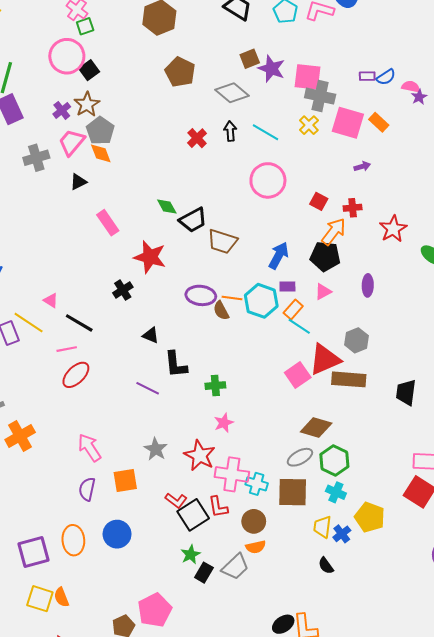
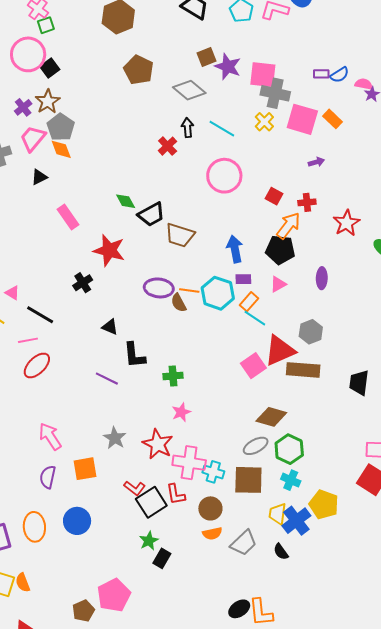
red cross: (197, 138) -> (168, 146), moved
blue arrow: (279, 255) -> (235, 249), turned -40
blue cross: (342, 534) -> (296, 521), size x1.6
gray trapezoid: (235, 567) -> (244, 543), moved

